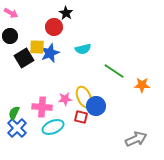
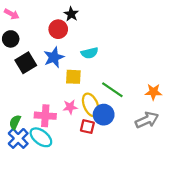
yellow square: (37, 47) -> (73, 77), moved
green line: (114, 71) -> (112, 90), moved
cyan ellipse: (53, 127) -> (41, 137), moved, turned 60
gray arrow: (136, 139) -> (147, 120), moved

